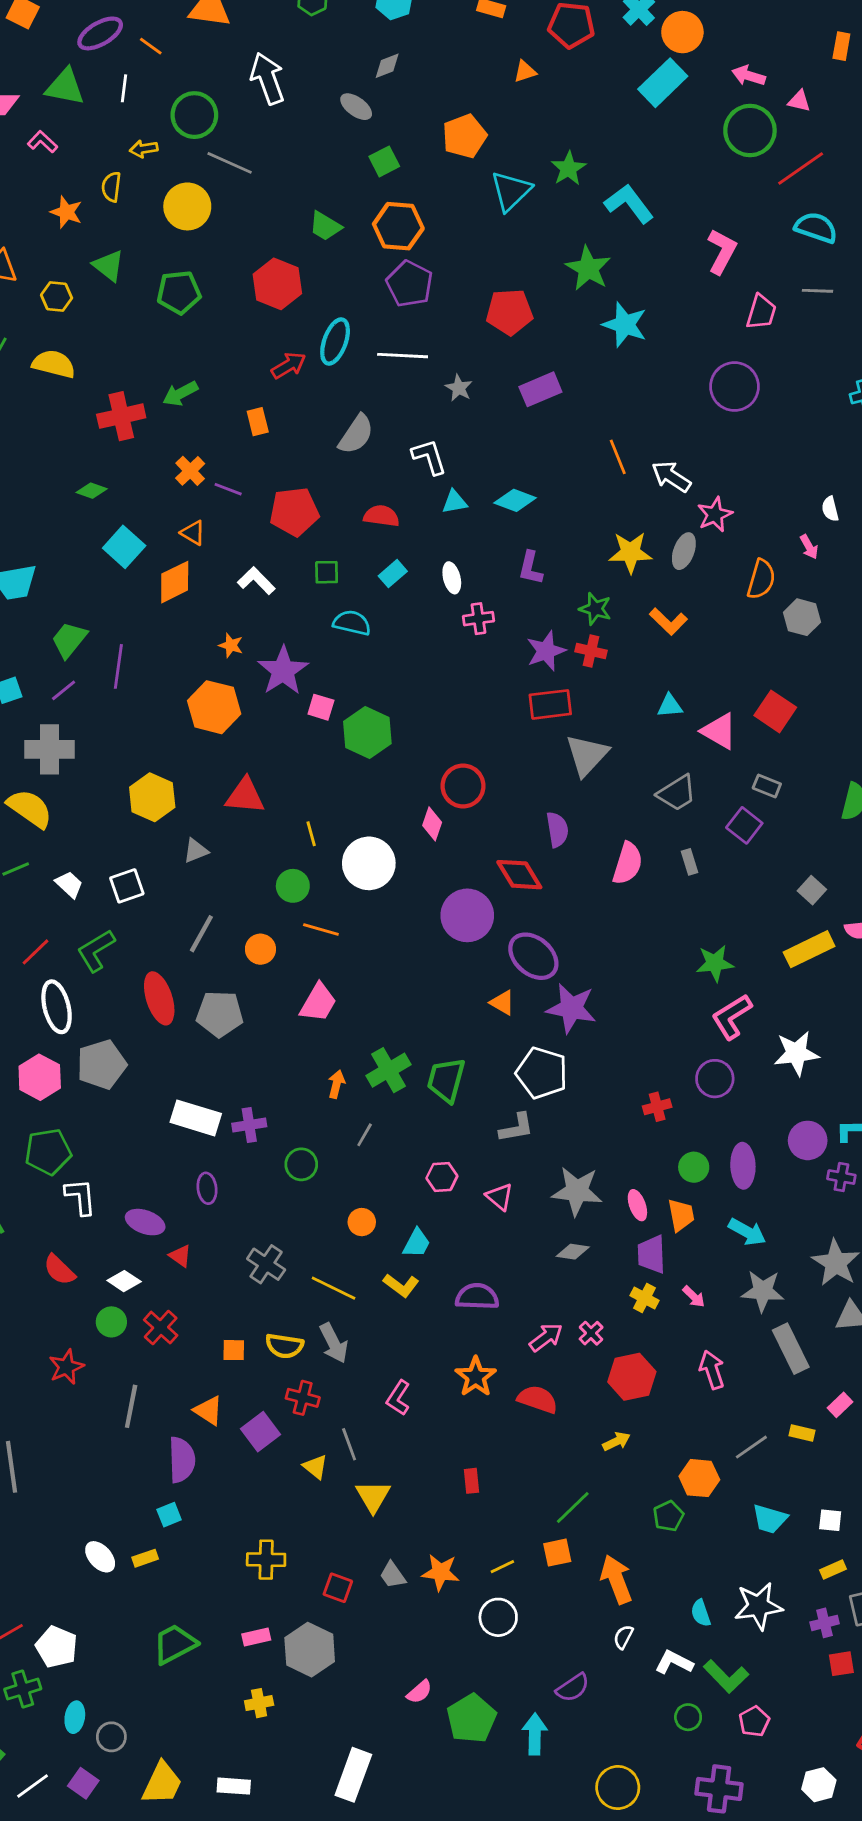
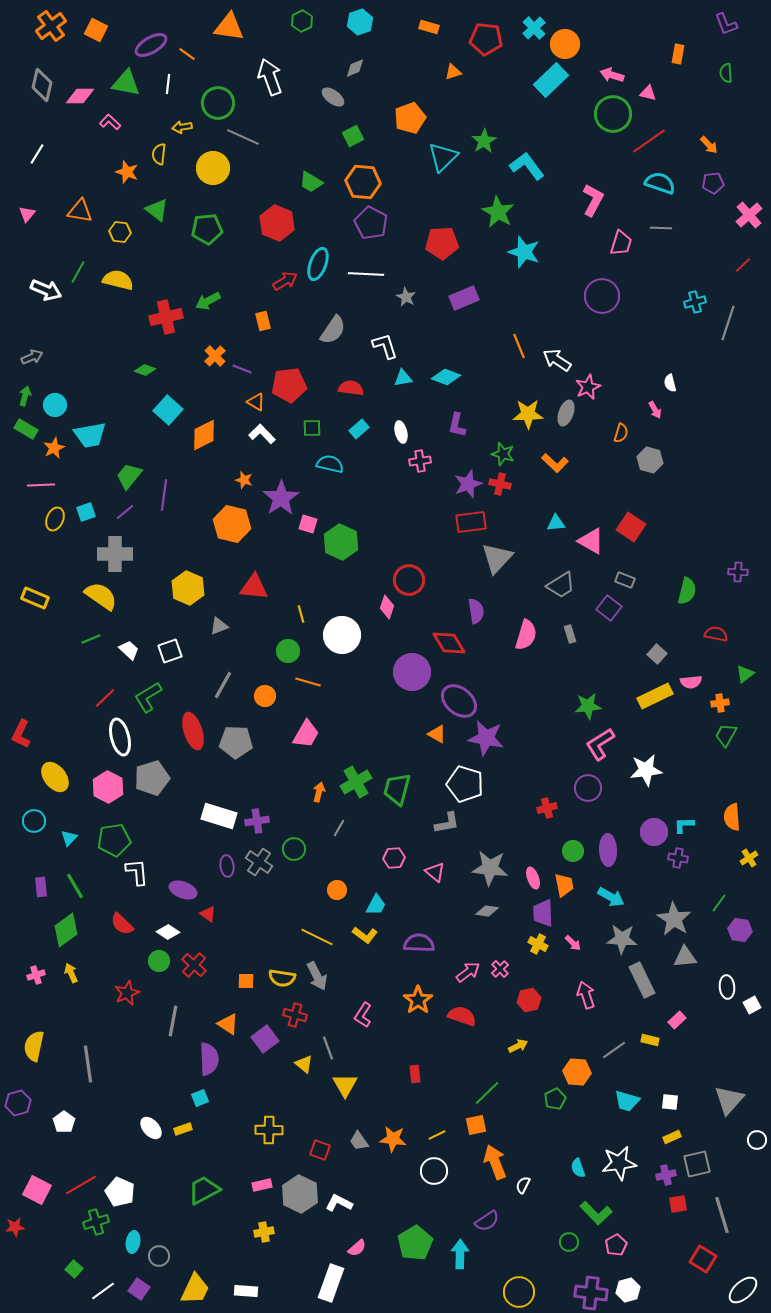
orange triangle: (193, 533) -> (256, 402), moved
orange semicircle: (761, 579) -> (621, 433), size x0.7
gray cross: (266, 1264) -> (259, 862), moved
red hexagon: (632, 1377) -> (529, 1000), size x0.7
orange arrow: (616, 1579) -> (495, 1162), moved
white L-shape: (674, 1662) -> (339, 1203), moved
pink semicircle: (419, 1692) -> (357, 1248), moved
white hexagon: (819, 1785) -> (628, 1290), moved

